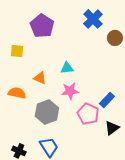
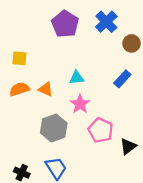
purple pentagon: (42, 26) -> (65, 24), moved
pink star: (70, 91) -> (80, 104), turned -30
orange semicircle: (17, 93) -> (19, 89), moved, turned -30
blue rectangle: (107, 100) -> (122, 79), moved

